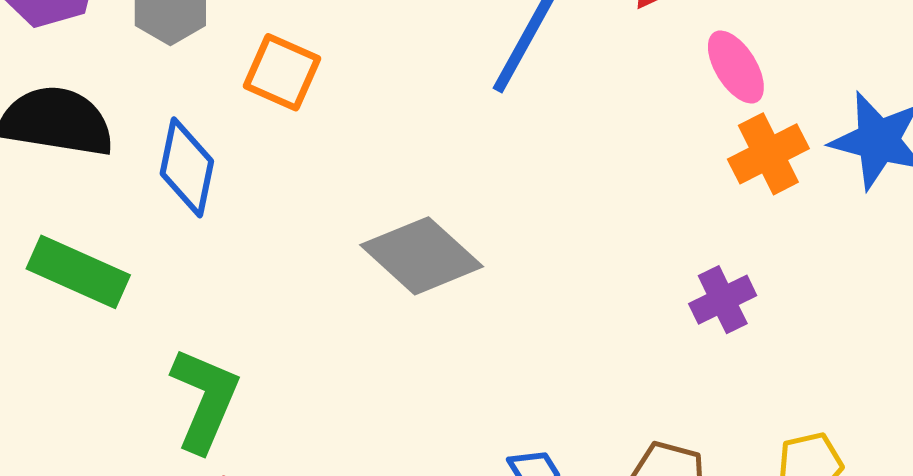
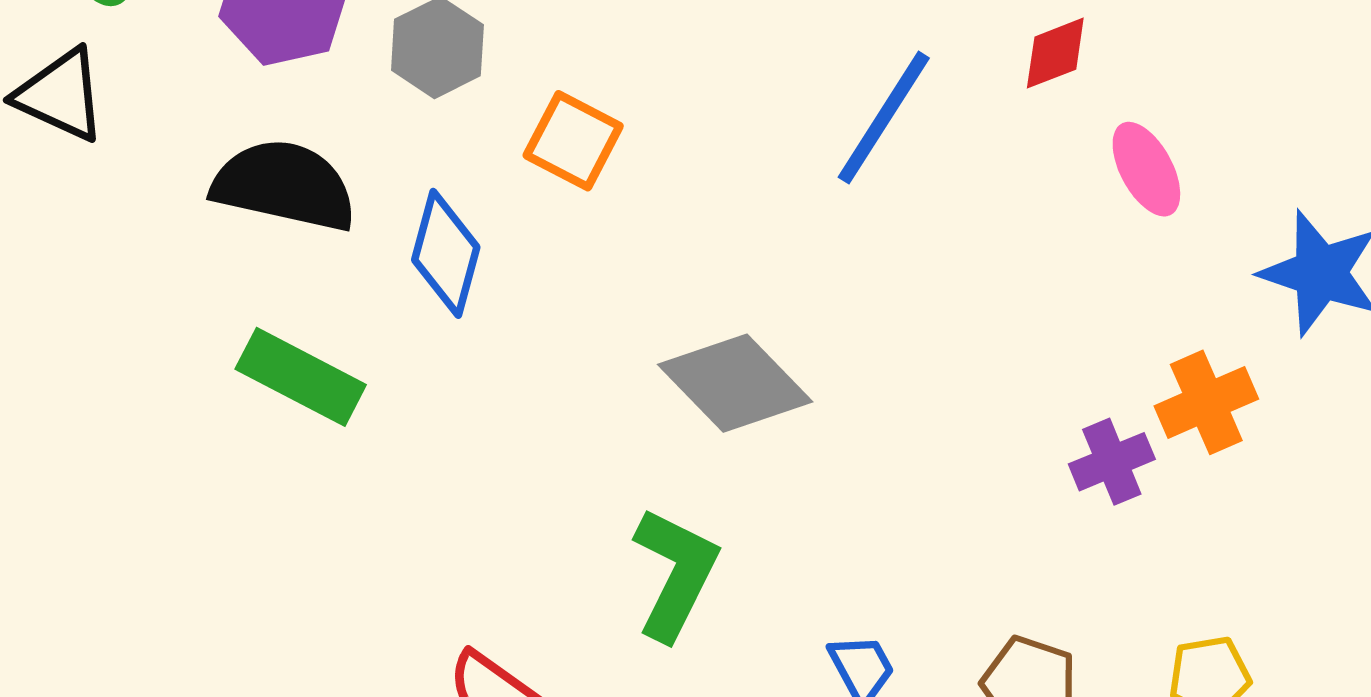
orange cross: (768, 154) -> (1206, 402), moved
green L-shape: (205, 400) -> (675, 574), moved

